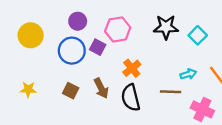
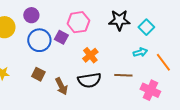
purple circle: (78, 21) -> (31, 15), moved
cyan arrow: (188, 74) -> (140, 52), moved
brown arrow: (101, 88) -> (61, 86), moved
black semicircle: (131, 98) -> (89, 80), turned -85

